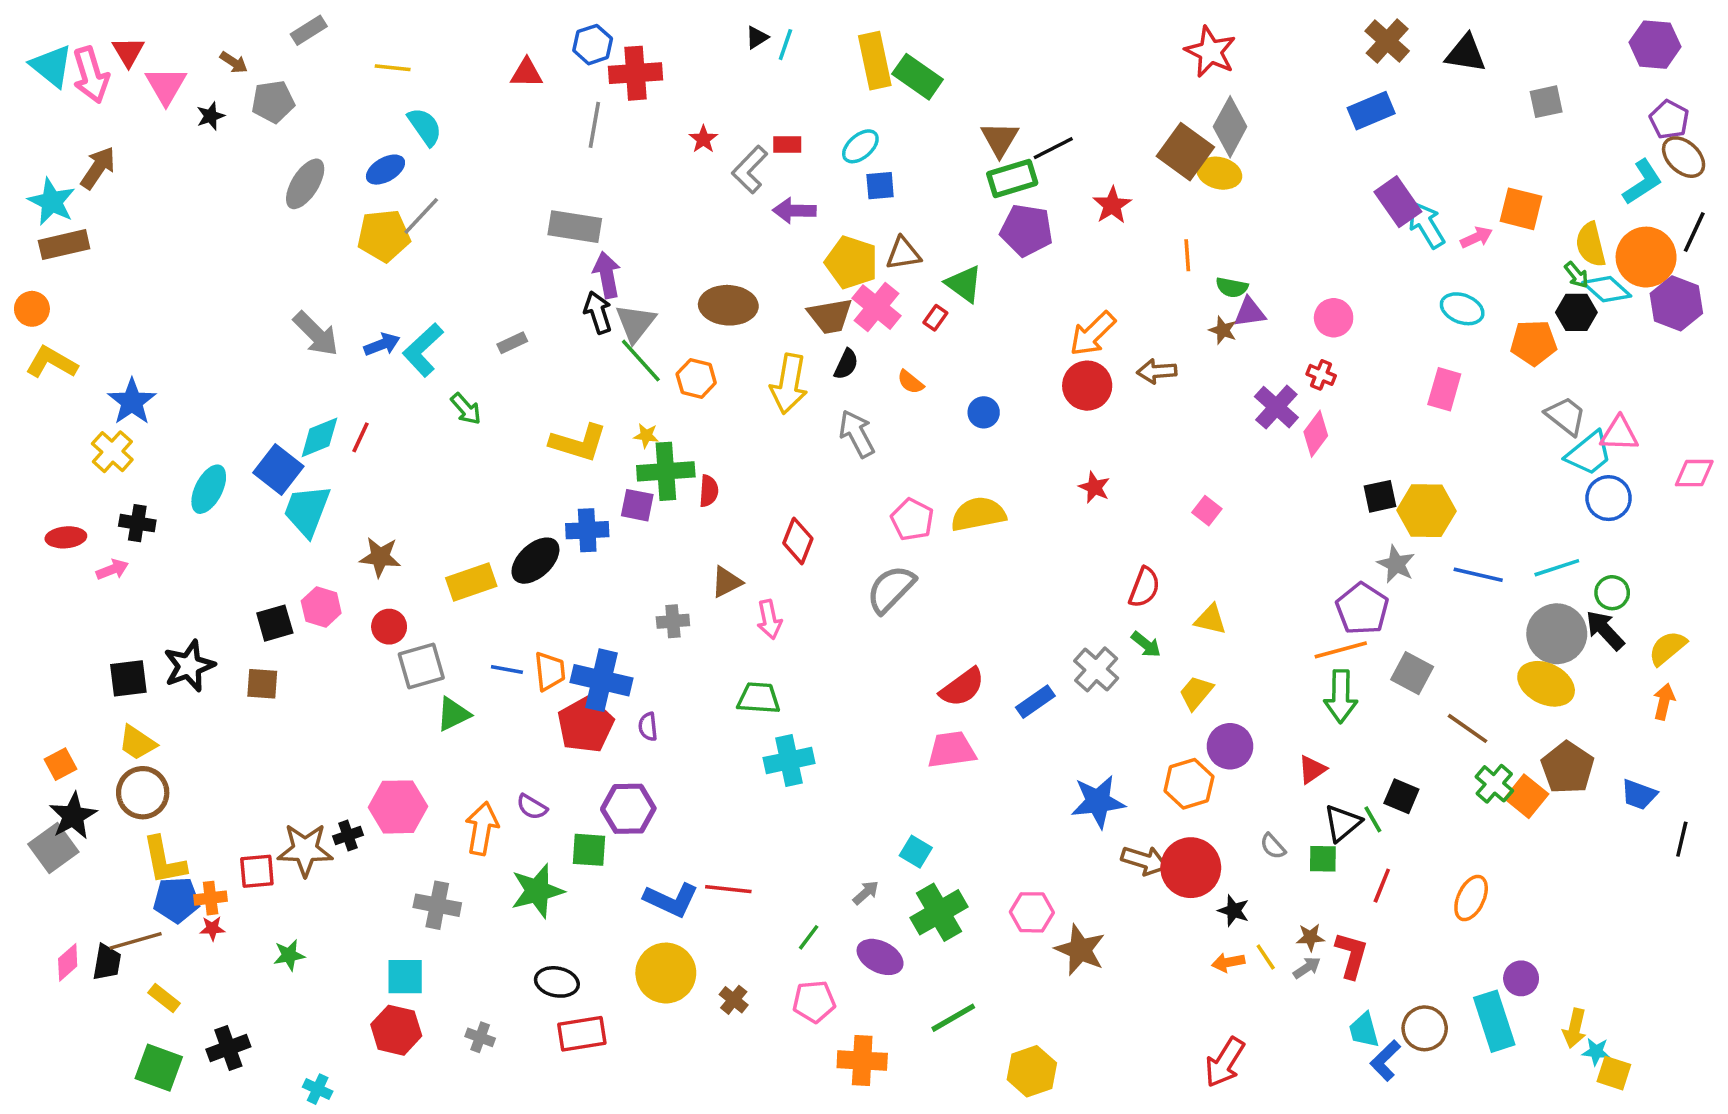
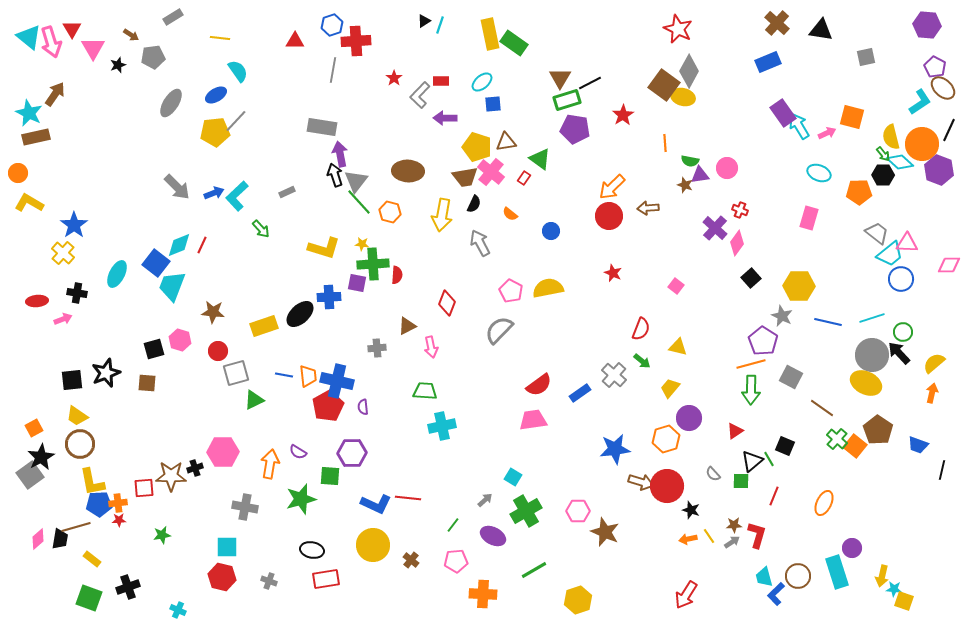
pink circle: (1334, 318) -> (727, 168), moved
black square: (1380, 496) -> (751, 278), moved, turned -30

